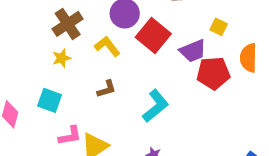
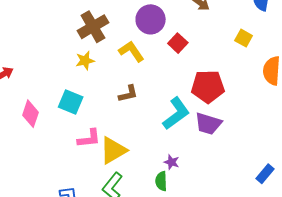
red square: (153, 36) -> (178, 43), size x0.6
purple trapezoid: (193, 51) -> (208, 124), moved, turned 36
red pentagon: (213, 73) -> (208, 87), moved

